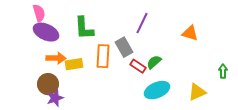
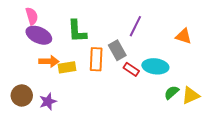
green semicircle: (154, 62) -> (171, 92), moved
brown circle: (48, 84) -> (22, 95), moved
cyan ellipse: (157, 90) -> (155, 66), moved, turned 30

